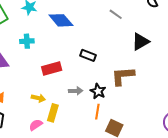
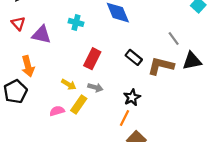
gray line: (116, 14) -> (174, 38), moved
red rectangle: (52, 68) -> (92, 59), turned -66
brown L-shape: (123, 76) -> (161, 66), moved
gray arrow: (76, 91) -> (95, 87), moved

